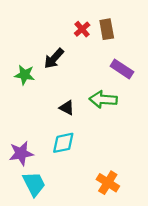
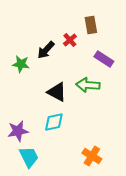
red cross: (82, 29) -> (70, 40), moved
black triangle: (67, 108) -> (57, 92), size x1.5

